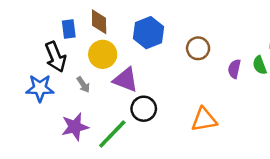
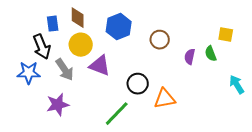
gray arrow: (83, 85) -> (65, 70), size x1.6
black circle: (144, 109) -> (138, 84), moved
green line: (112, 134) -> (117, 114), moved

